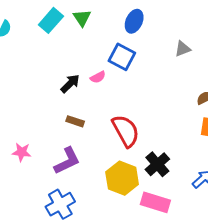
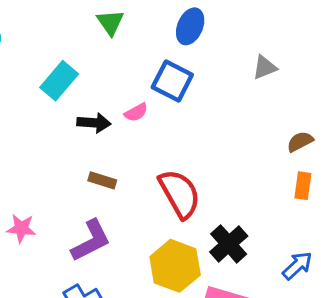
cyan rectangle: (51, 20) -> (59, 81), moved
black arrow: (70, 84) -> (94, 123), turned 50

